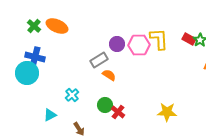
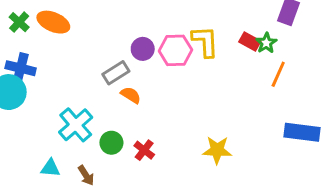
cyan cross: (72, 95) -> (76, 125), size x1.6
green circle: (105, 105) -> (111, 143), moved
cyan triangle: (50, 115) -> (50, 168), moved, turned 32

